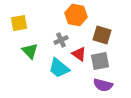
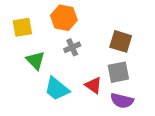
orange hexagon: (76, 15) -> (64, 18), moved
red triangle: (79, 54) -> (93, 85), moved
cyan trapezoid: (59, 68) -> (57, 89), moved

